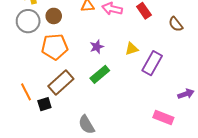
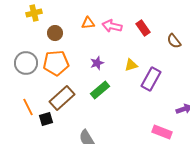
gray circle: (28, 21) -> (26, 63), moved

